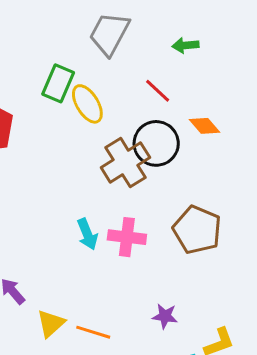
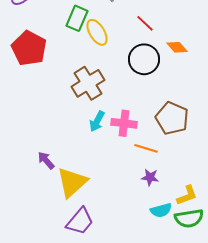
brown cross: (125, 162) -> (88, 83), moved
cyan arrow: (87, 234) -> (97, 121), turned 50
yellow triangle: (51, 323) -> (72, 182), size x1.6
orange line: (93, 332) -> (146, 148), moved

